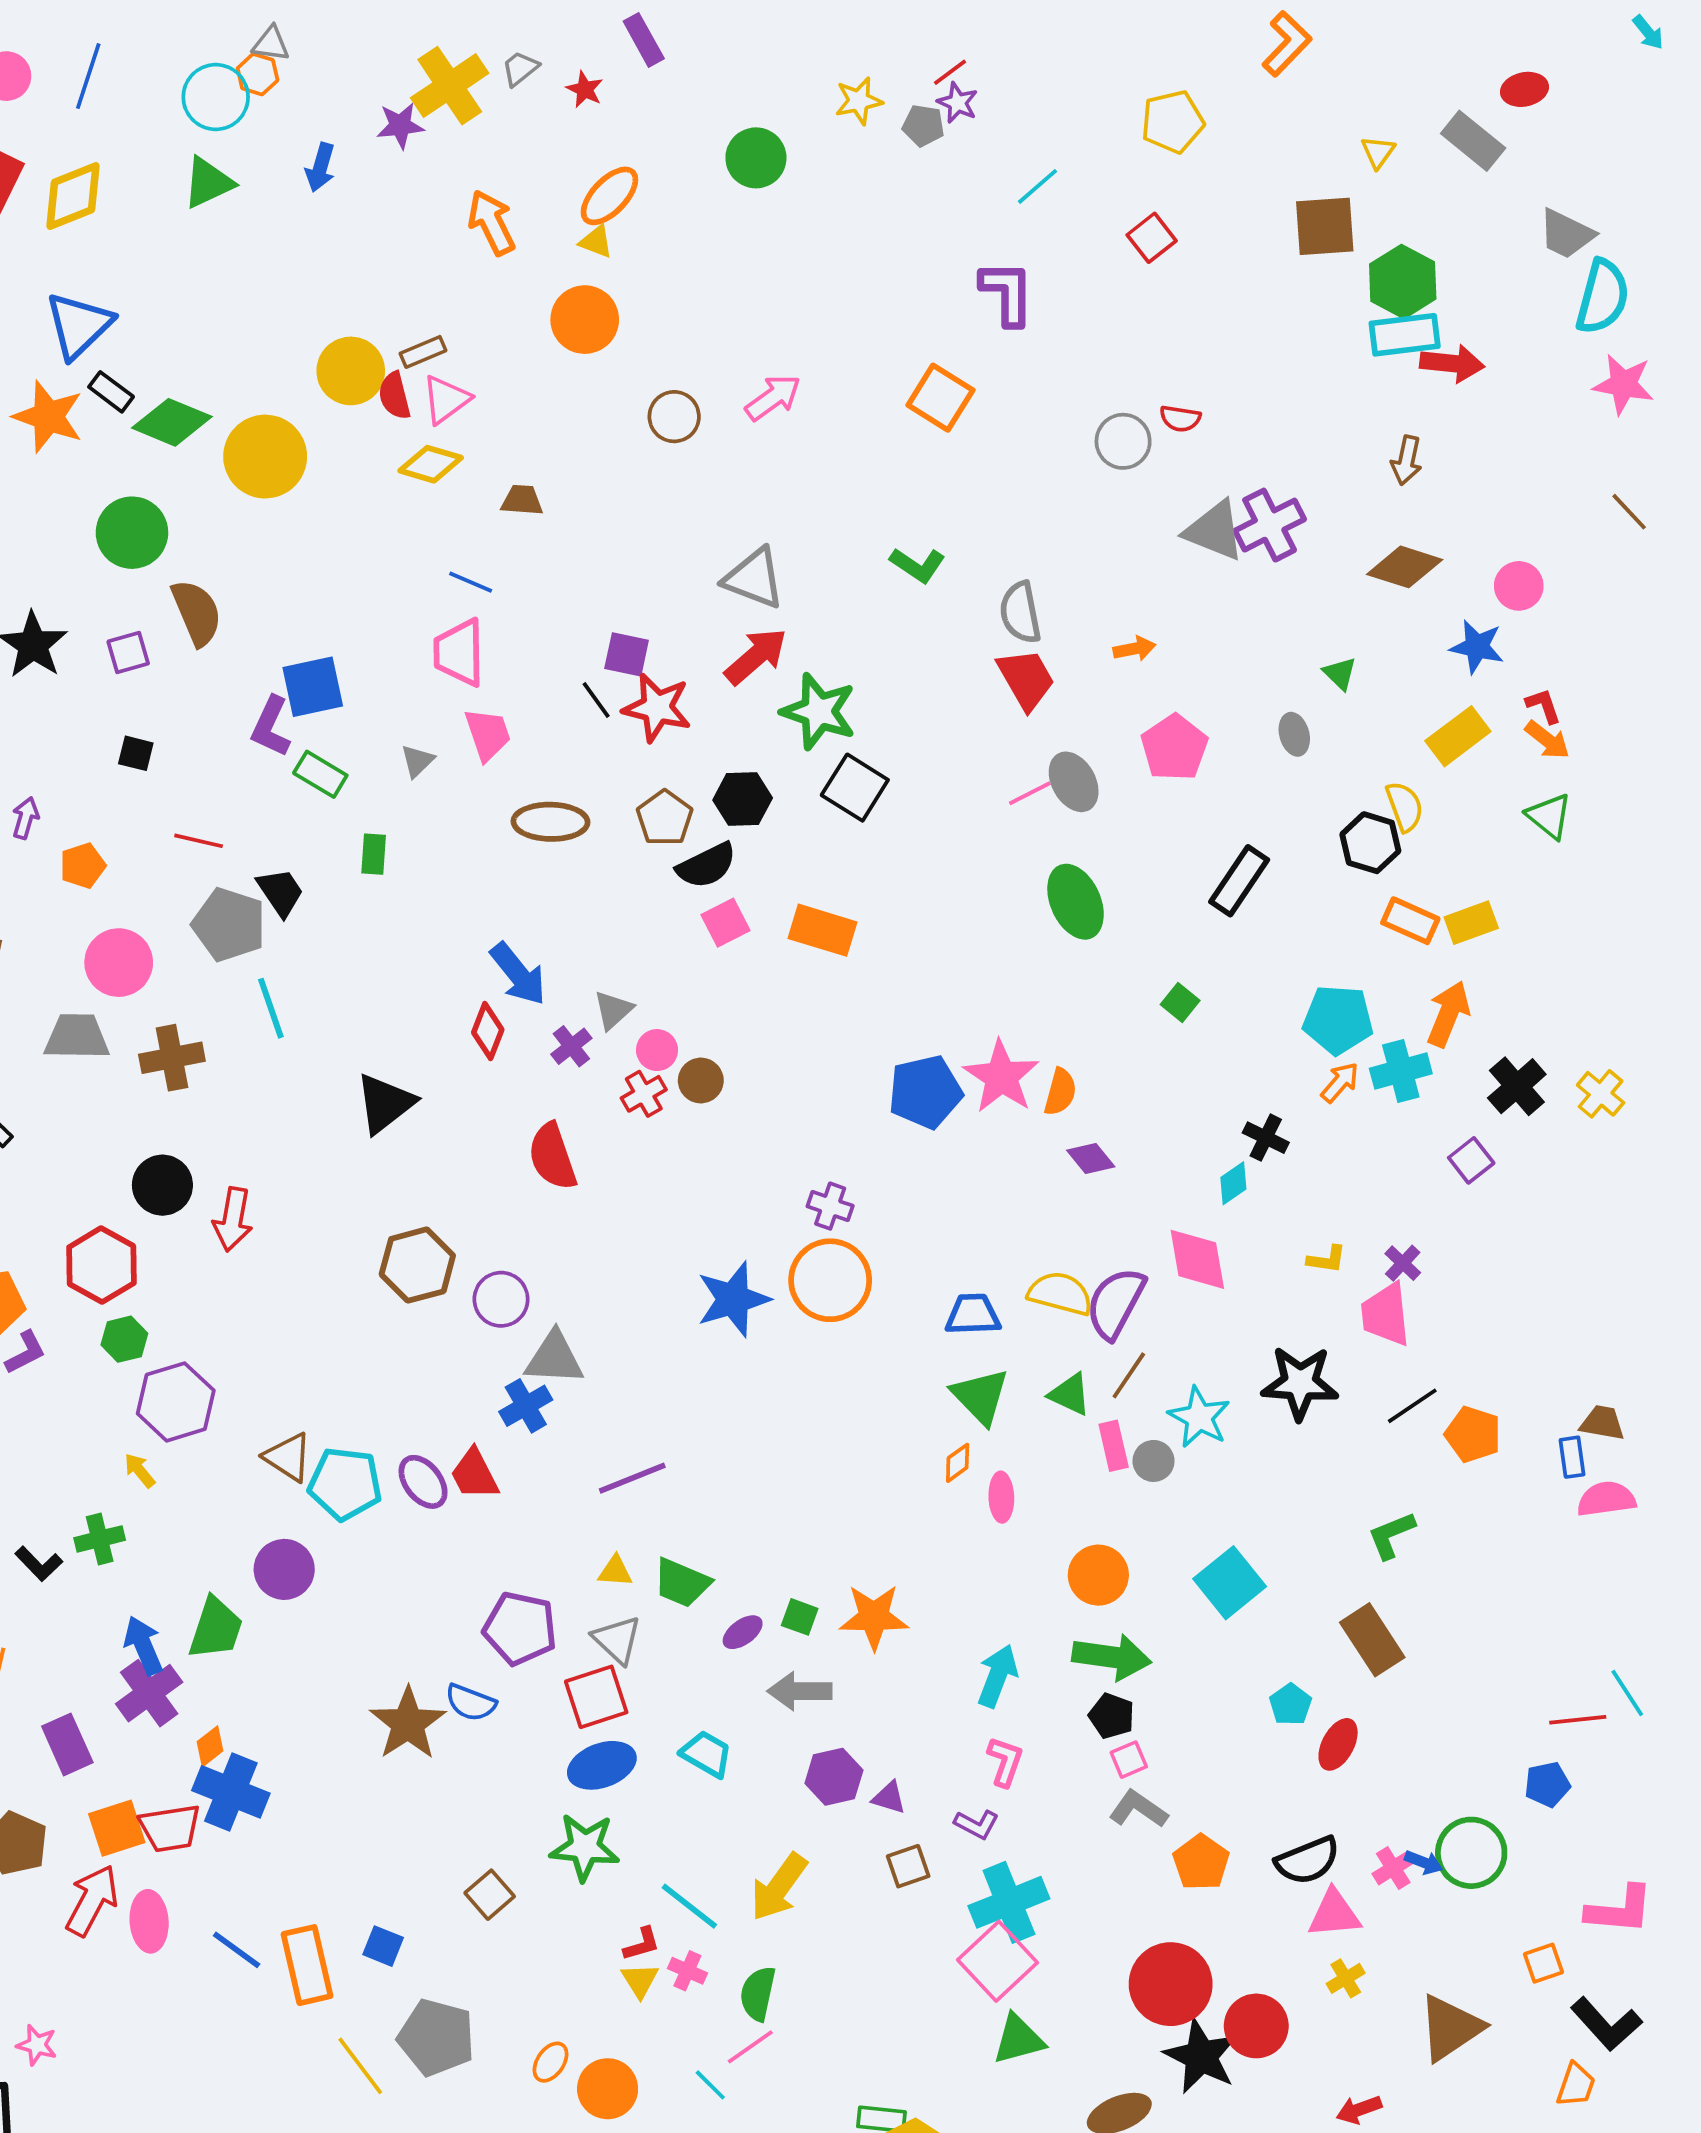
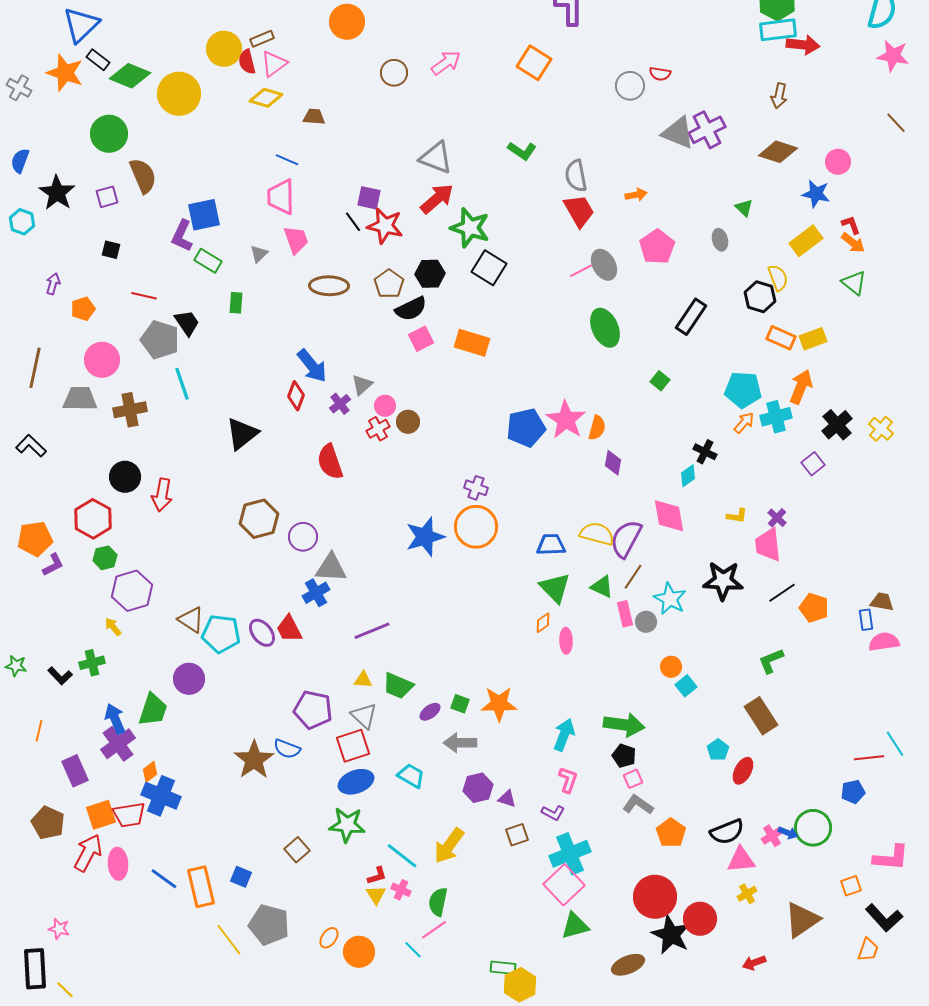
purple diamond: (1091, 1158) -> (613, 463), turned 50
orange circle: (1098, 1575) -> (671, 667), moved, size x0.7
cyan square: (1230, 1583) -> (686, 686), size x0.6

